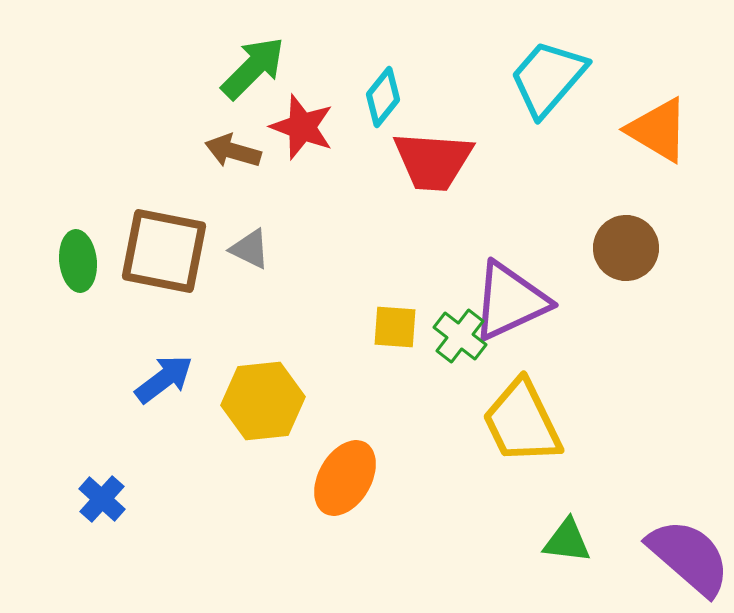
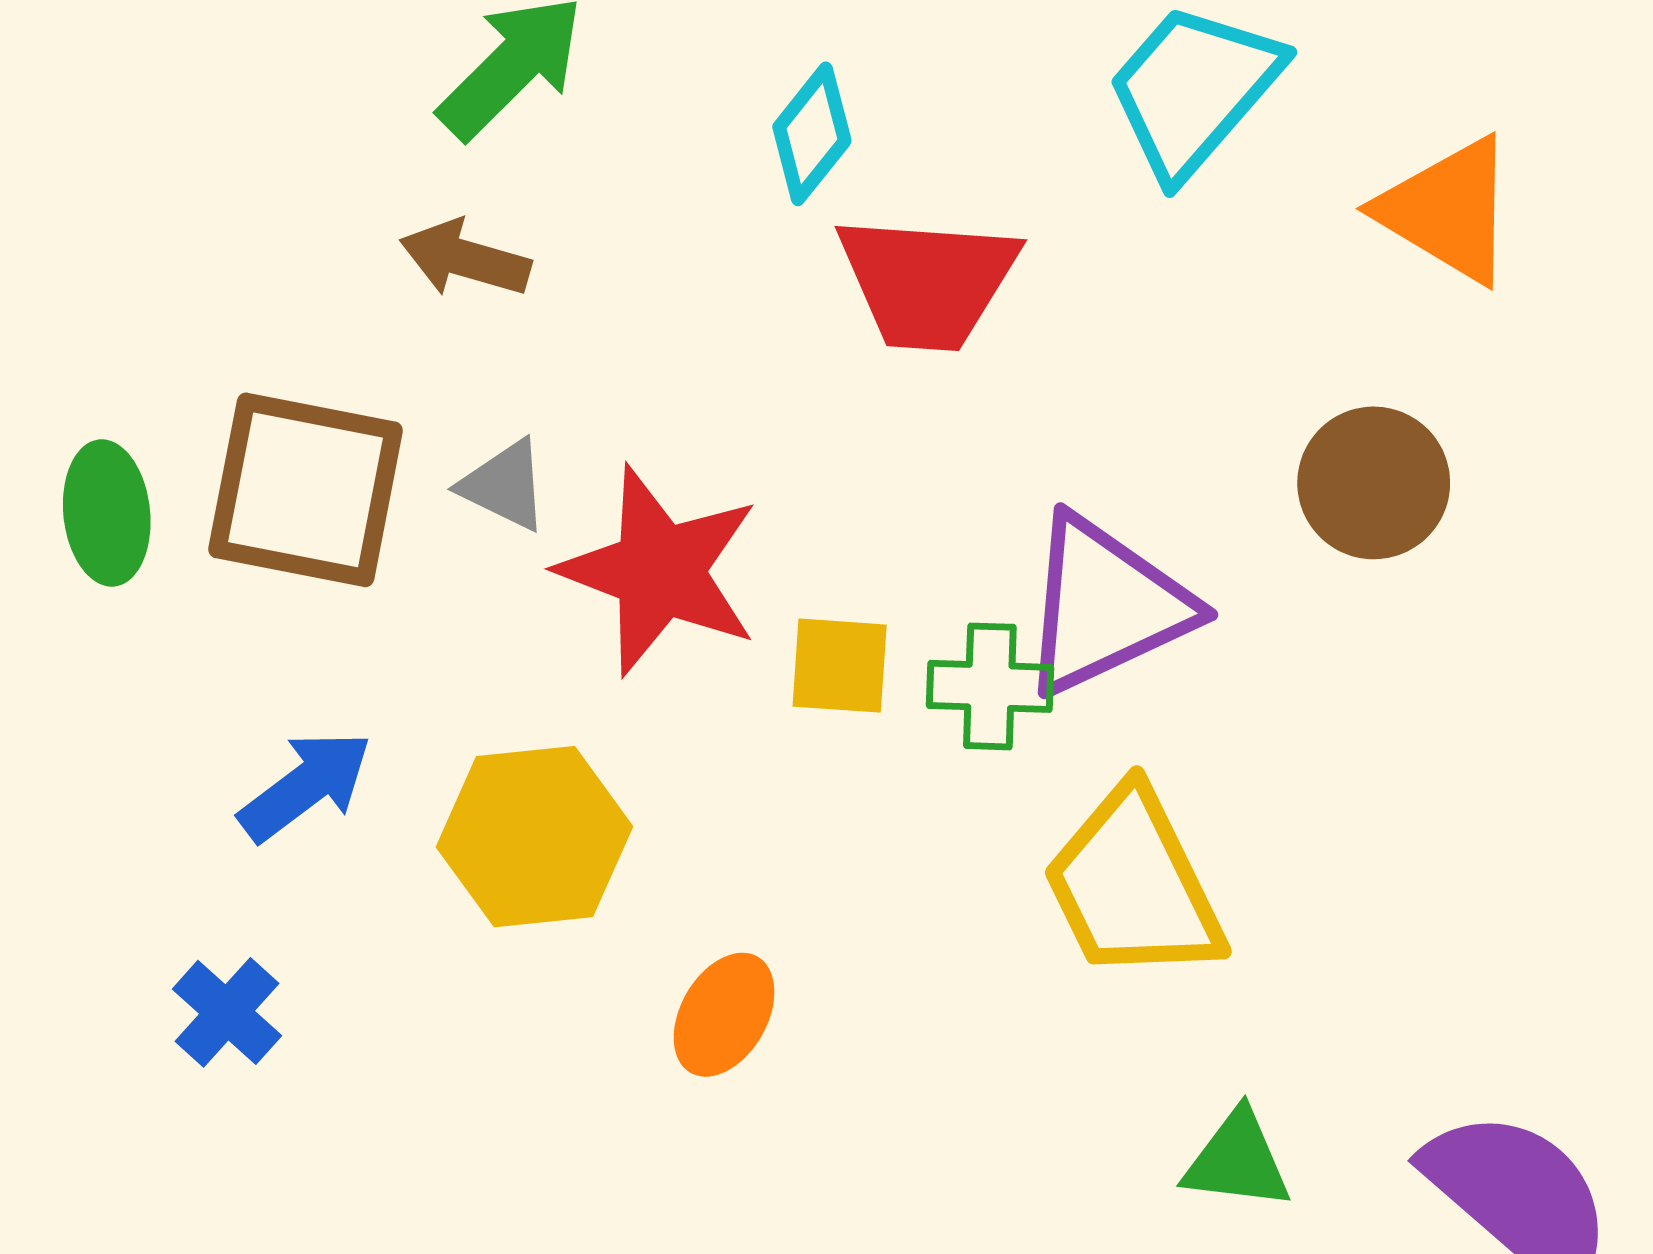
red star: (302, 127) -> (659, 571), moved, size x1.4
green cross: (460, 336) -> (990, 686), turned -36
orange ellipse: (345, 478) -> (724, 1015), size x0.7
blue cross: (102, 499) -> (227, 1012), moved

